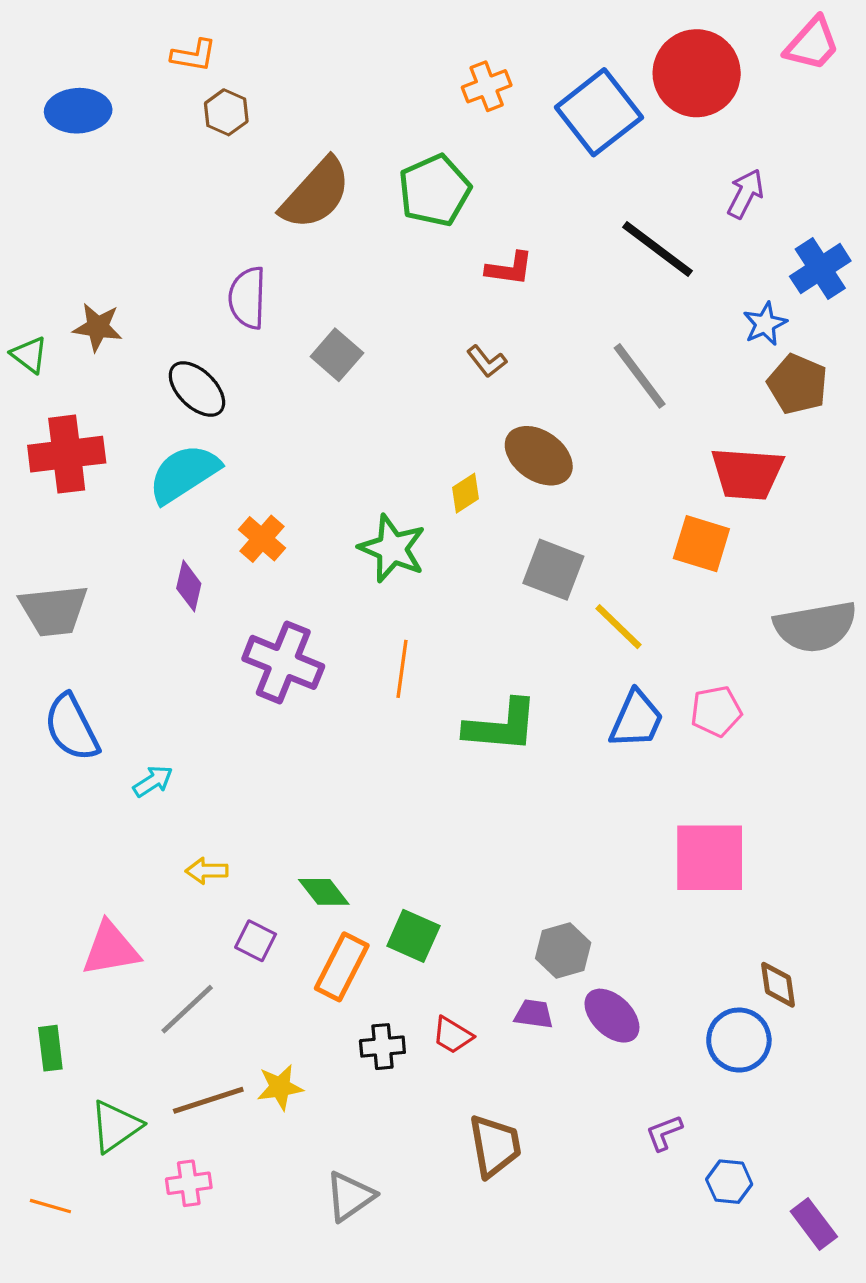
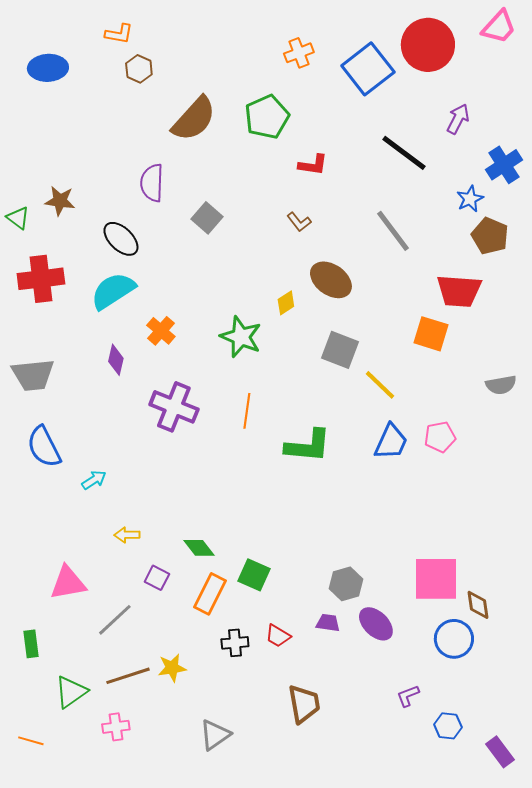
gray semicircle: (815, 627) -> (501, 385), size x0.6
pink square: (710, 858) -> (436, 579), moved

